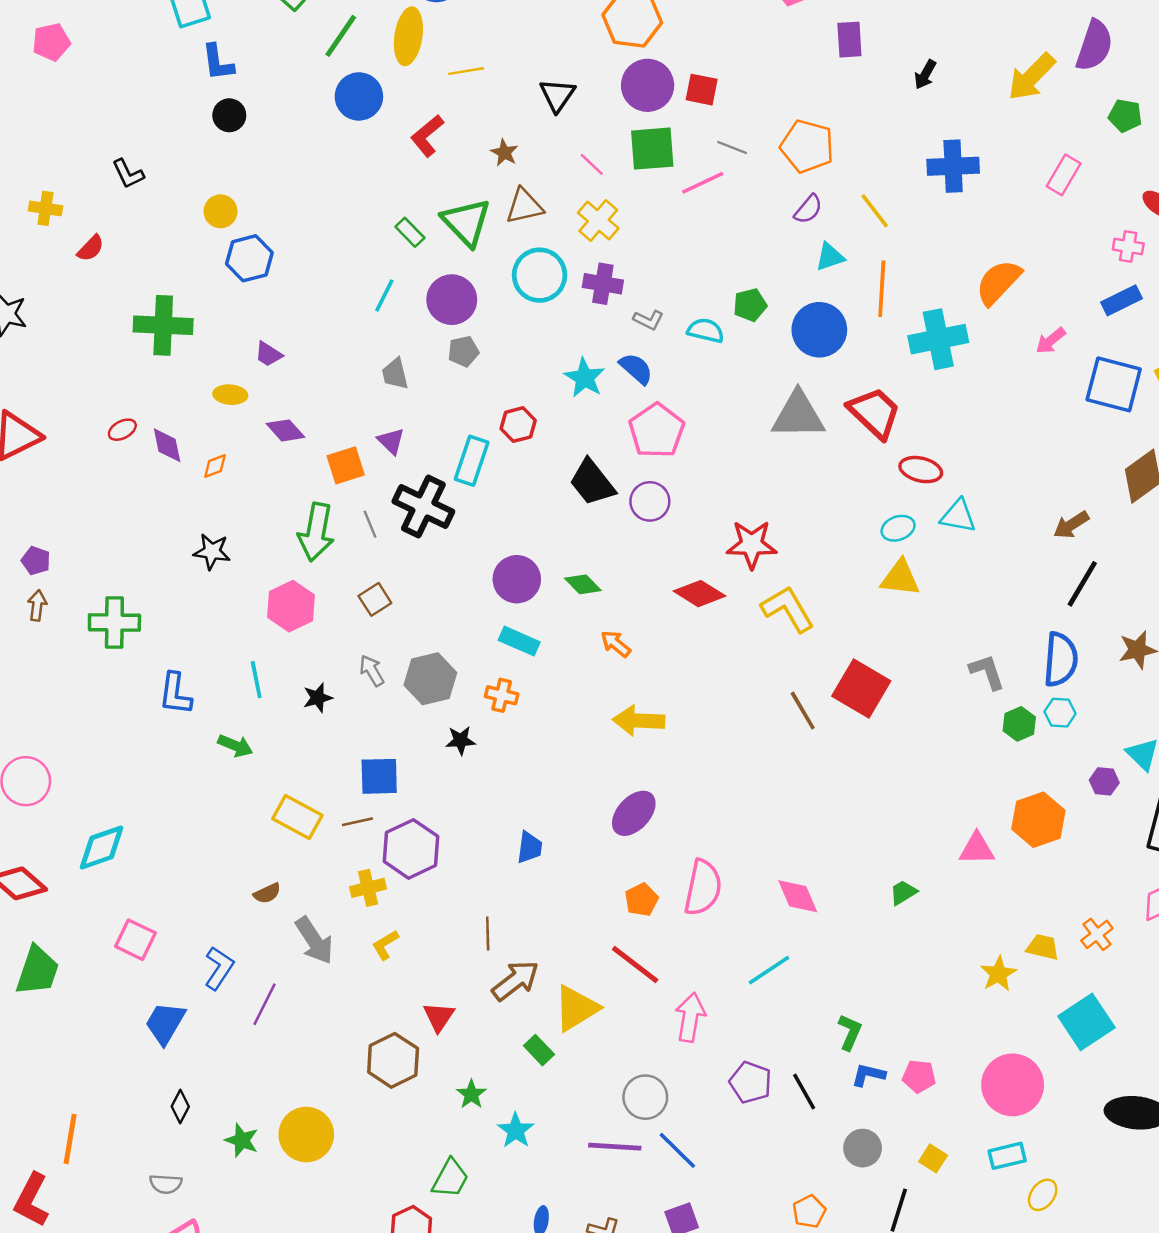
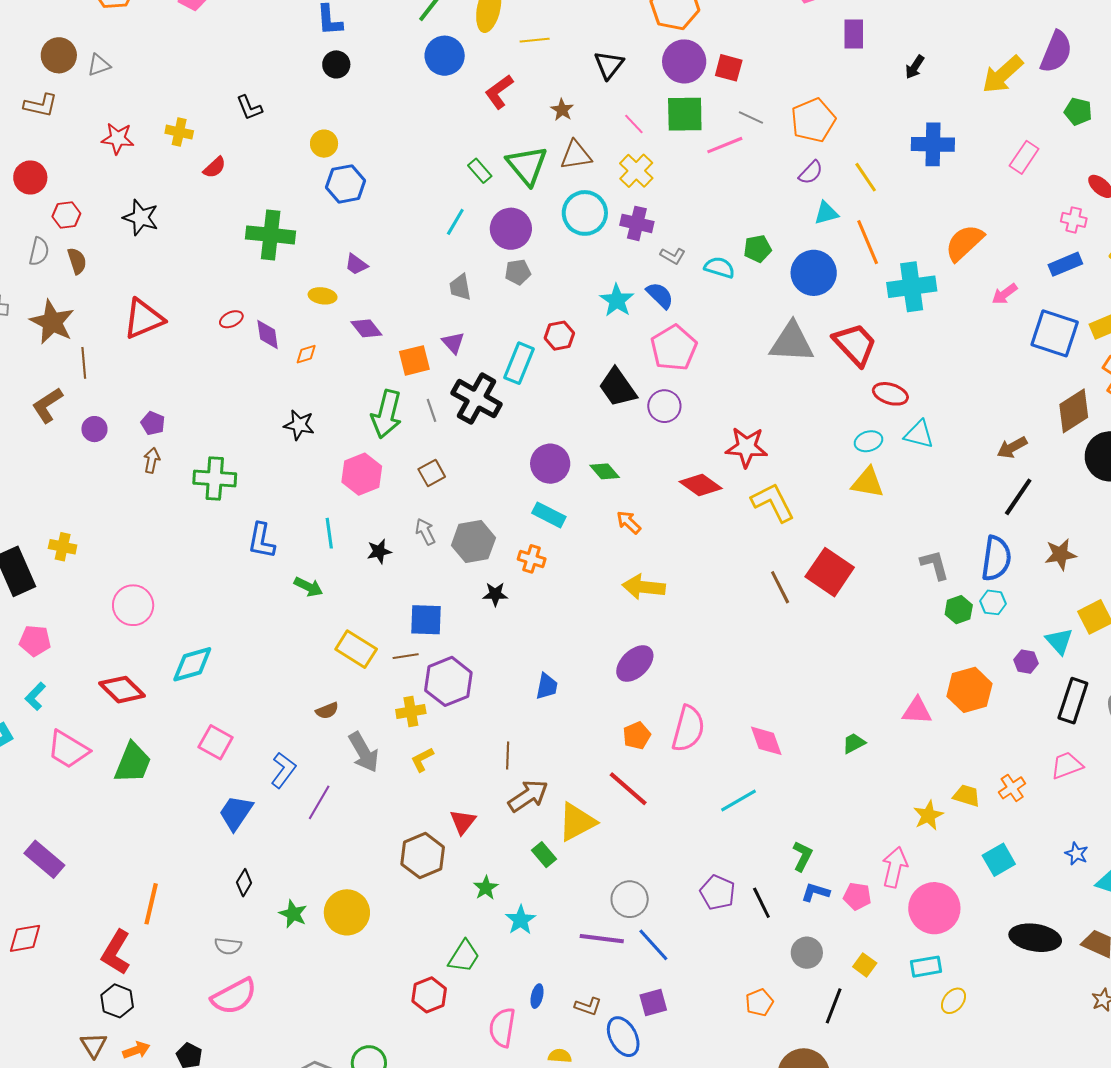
orange pentagon: (807, 146) -> (813, 120), turned 30
orange line: (882, 289) -> (868, 242), turned -30
pink arrow: (690, 1017) -> (895, 867), moved
cyan square: (1086, 1022) -> (999, 860), size x0.7

